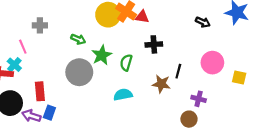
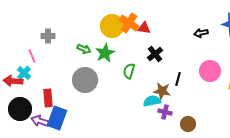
black arrow: (203, 22) -> (201, 33), turned 144
black cross: (154, 44) -> (155, 54), turned -35
green star: (102, 55) -> (105, 53), moved
cyan semicircle: (123, 95) -> (152, 101), moved
purple cross: (199, 99) -> (165, 112), moved
blue rectangle: (49, 113) -> (57, 118), size x1.6

